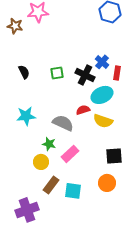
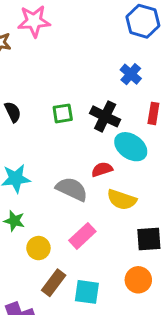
blue cross: (102, 62) -> (131, 74), moved
cyan ellipse: (102, 95) -> (131, 147), turned 60
yellow semicircle: (103, 121) -> (122, 200), moved
green star: (49, 144) -> (14, 221), moved

